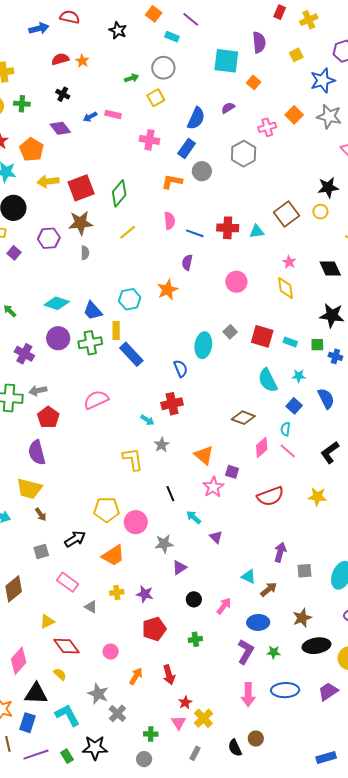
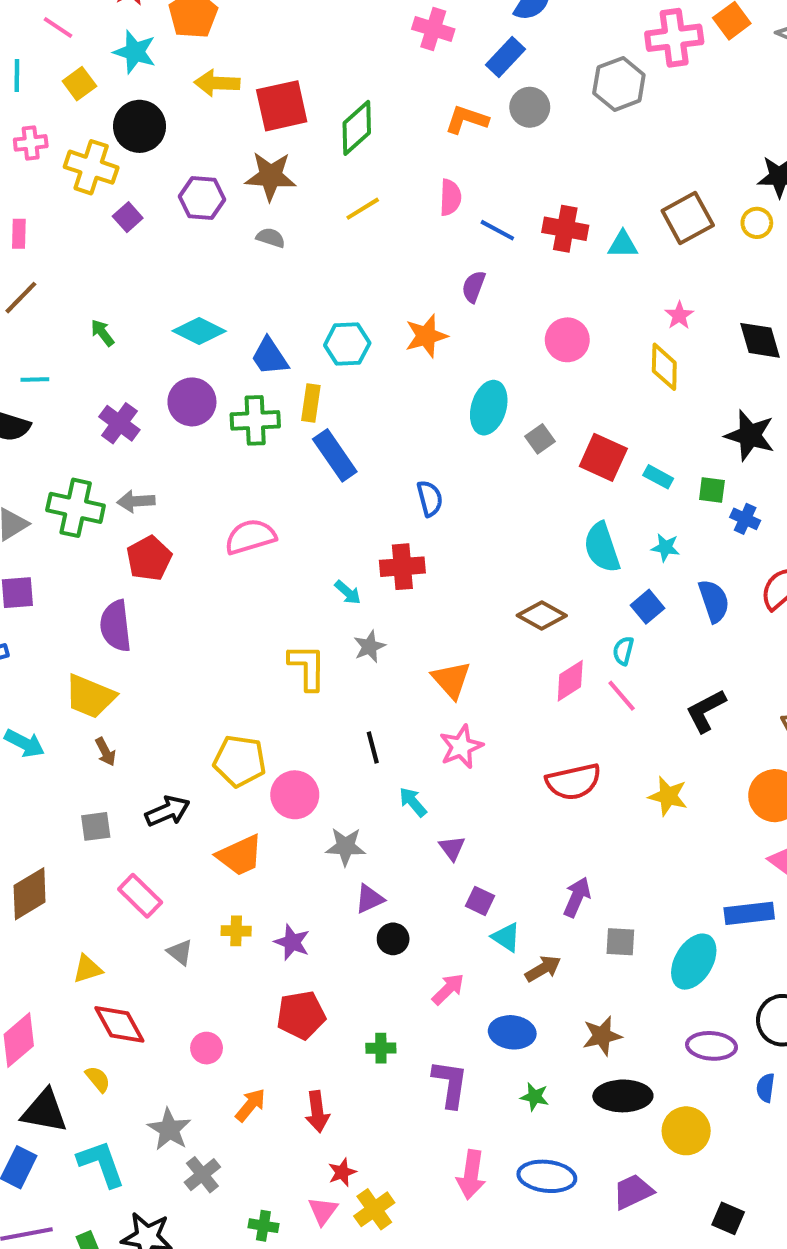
pink cross: (267, 127) -> (674, 38), size x1.5
gray semicircle: (85, 253) -> (271, 238), turned -80
cyan ellipse: (203, 345) -> (489, 408), moved
purple square: (232, 472) -> (480, 901), moved
black circle: (194, 599) -> (393, 939), moved
purple L-shape: (246, 652) -> (450, 1084), moved, turned -30

